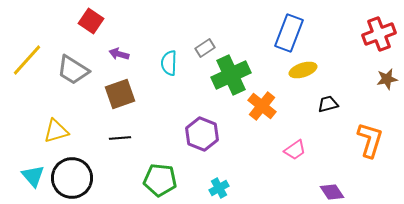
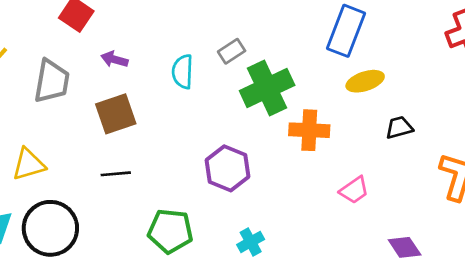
gray trapezoid: (73, 70) -> (52, 81), turned -112
orange cross: (262, 106) -> (309, 130), turned -36

